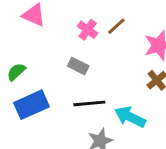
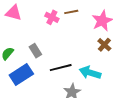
brown line: (116, 26) -> (71, 12), turned 40
gray rectangle: (78, 66) -> (35, 51), moved, turned 40

